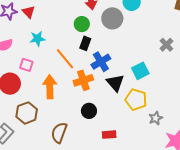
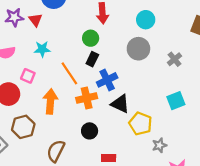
gray circle: (112, 18) -> (138, 49), moved
gray cross: (166, 45) -> (174, 59), moved
cyan square: (140, 71) -> (176, 101), moved
black triangle: (115, 83) -> (120, 104), turned -30

